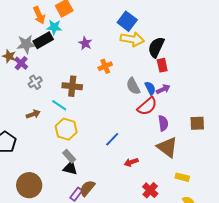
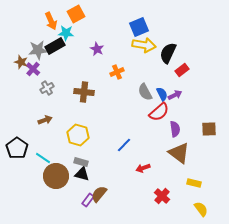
blue square: (127, 21) -> (139, 27), turned 30
red rectangle: (162, 65) -> (182, 70), moved, turned 64
cyan line: (59, 105) -> (43, 158), moved
gray rectangle: (69, 156) -> (81, 162), turned -32
brown circle: (29, 185) -> (56, 176), moved

